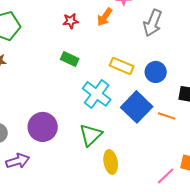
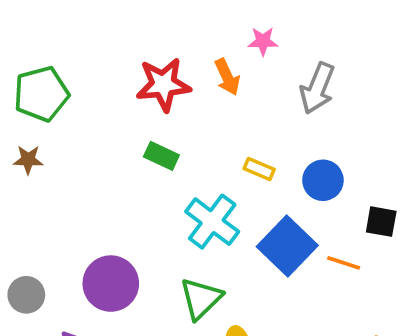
orange arrow: (105, 17) -> (227, 77), turned -60
red star: (71, 21) -> (163, 84), size x1.8
yellow rectangle: (122, 66) -> (259, 169), size x0.7

